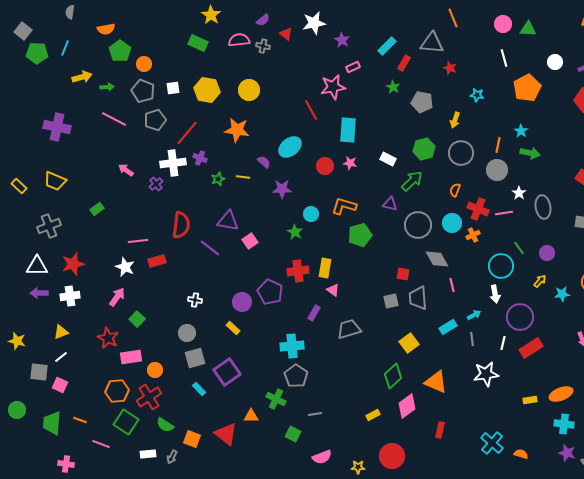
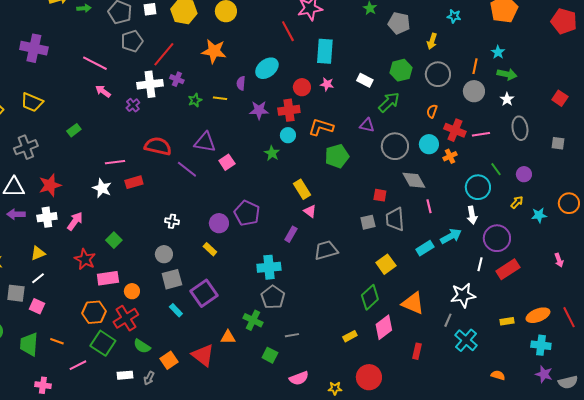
pink line: (114, 119) -> (95, 63), moved
purple semicircle: (264, 162) -> (241, 83), turned -128
white star: (519, 193) -> (507, 99), moved
red semicircle: (181, 225) -> (158, 146), turned -84
yellow rectangle: (325, 268) -> (302, 189), turned -42
red cross: (298, 271) -> (289, 110), moved
pink arrow: (117, 297) -> (75, 221), moved
cyan arrow: (474, 315) -> (451, 236), size x1.5
gray line: (472, 339) -> (448, 320), moved, turned 32
orange square: (192, 439) -> (169, 360), turned 36
cyan cross: (492, 443) -> (466, 340), moved
pink line: (101, 444) -> (78, 365), turned -48

